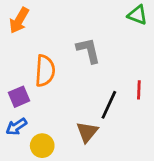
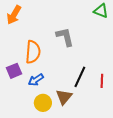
red line: (139, 90) -> (102, 81), moved
blue arrow: (16, 127) -> (36, 80), moved
yellow circle: (42, 146) -> (43, 103), moved

